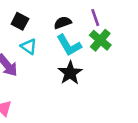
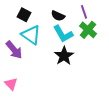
black semicircle: (63, 23) -> (58, 16), turned -136
cyan triangle: (29, 46) -> (31, 35), size x1.5

